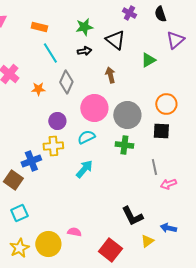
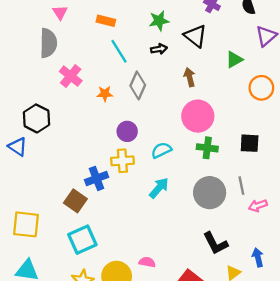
orange circle: (166, 104) -> (261, 88), moved
pink circle: (94, 108) -> (198, 116), moved
gray circle: (127, 115) -> (210, 193), moved
green cross: (124, 145) -> (207, 148), moved
cyan square: (19, 213) -> (82, 240), size x1.4
blue arrow: (168, 228) -> (258, 257), turned 63

